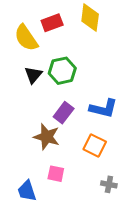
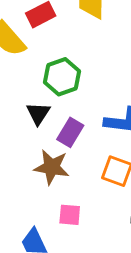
black triangle: (33, 75) -> (38, 113), moved

